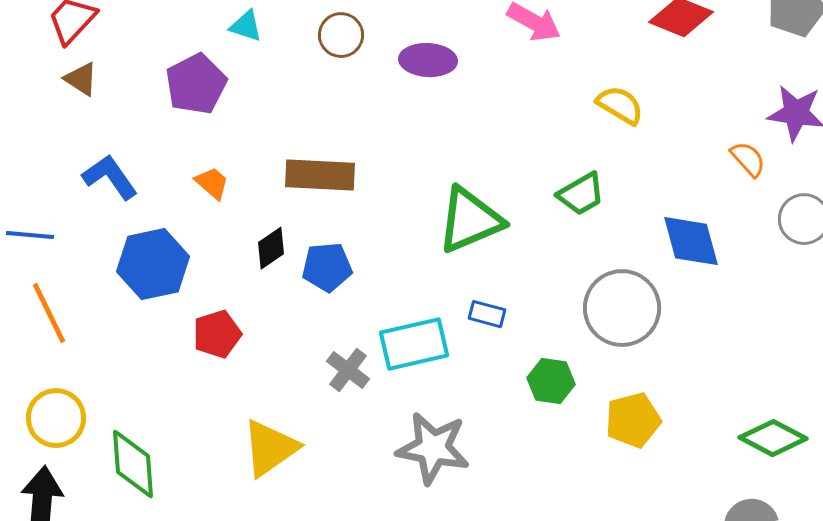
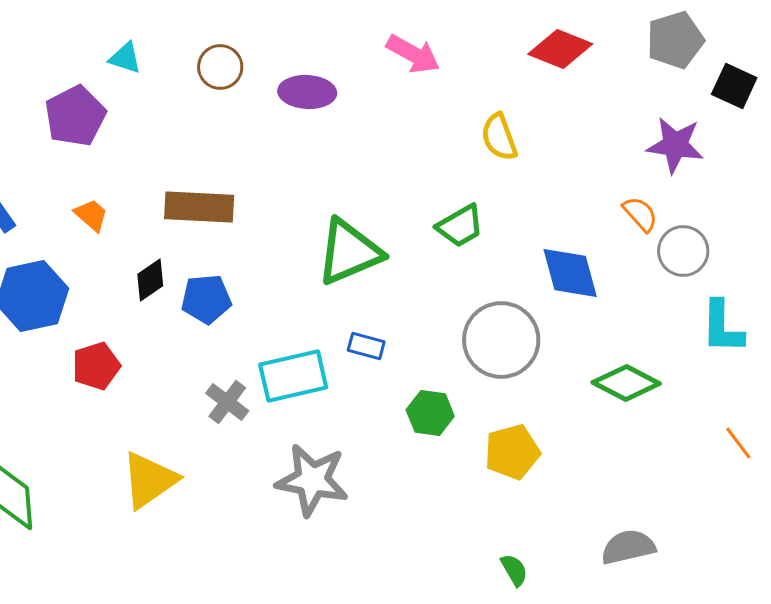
yellow semicircle: (620, 105) -> (499, 137), turned -141
orange semicircle: (748, 159) -> (640, 214), moved
green diamond: (773, 438) -> (626, 383), moved

